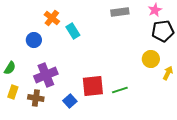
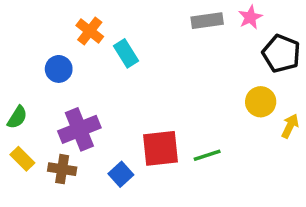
pink star: (155, 10) -> (250, 17), moved
black pentagon: (163, 31) -> (281, 53), turned 30
yellow rectangle: (13, 92) -> (22, 159), turned -64

